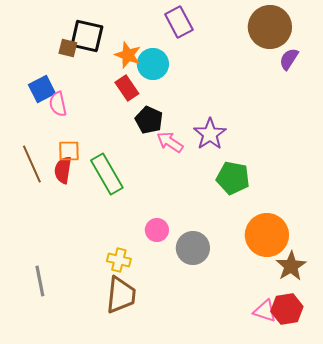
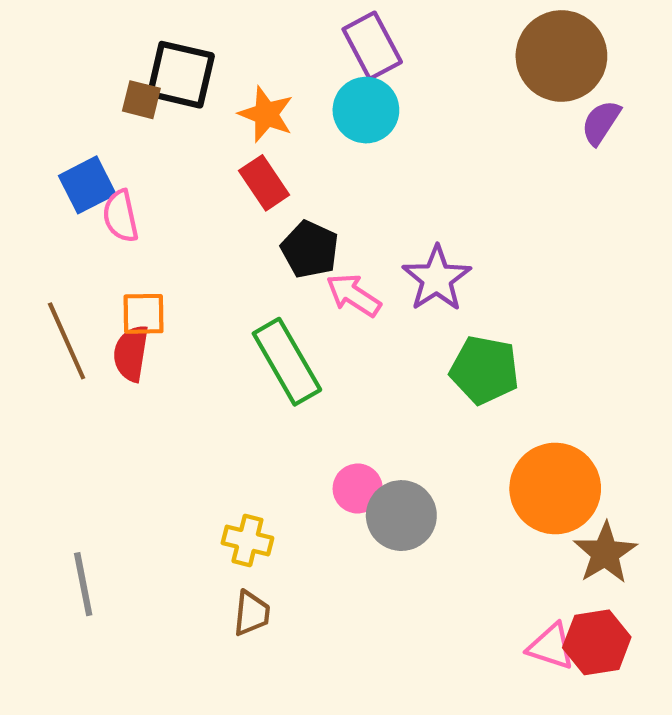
cyan circle: (153, 64) -> (366, 110), moved
green rectangle: (107, 174) -> (287, 362), moved
pink circle: (157, 230) -> (358, 489), moved
brown trapezoid: (121, 295) -> (252, 613), size x0.6

